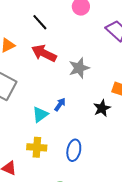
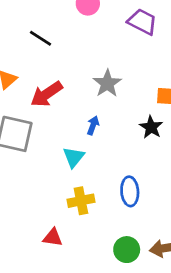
red arrow: (44, 53) -> (47, 94), moved, turned -45
blue arrow: (60, 104) -> (93, 125), moved

